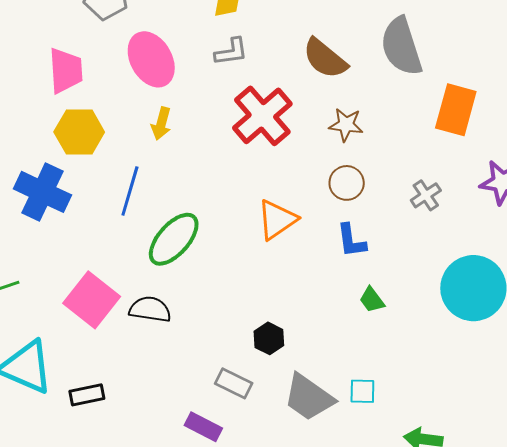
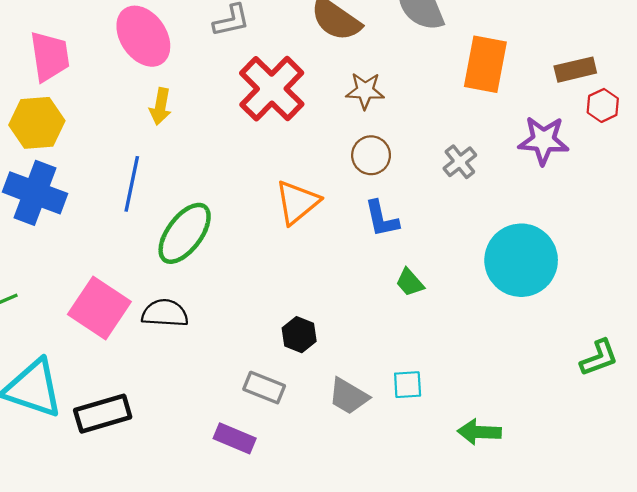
yellow hexagon: (79, 132) -> (37, 123), moved
black rectangle: (87, 395) -> (103, 414), size x1.4
gray trapezoid: (309, 397) -> (349, 396), size x0.7

